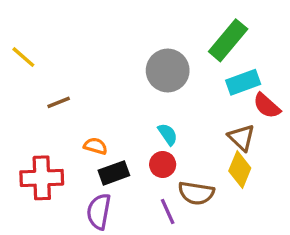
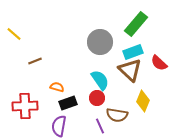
cyan rectangle: (243, 82) -> (133, 52), moved
cyan semicircle: (168, 134) -> (100, 80), size x1.5
brown triangle: (242, 138) -> (130, 70), moved, size x1.4

